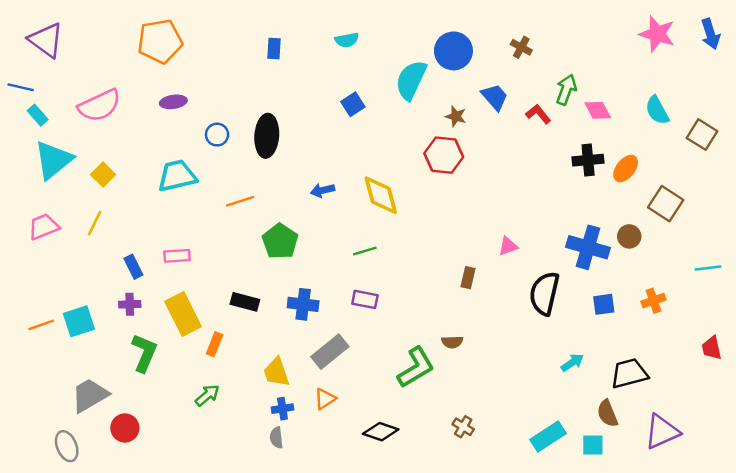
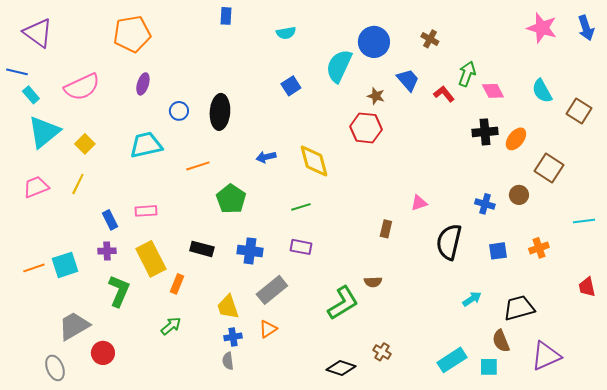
blue rectangle: (274, 48) -> (226, 16), moved
purple ellipse: (173, 102) -> (143, 84), turned -65
blue cross: (588, 247) -> (485, 204), size x0.6
black diamond: (381, 432) -> (341, 368), moved

